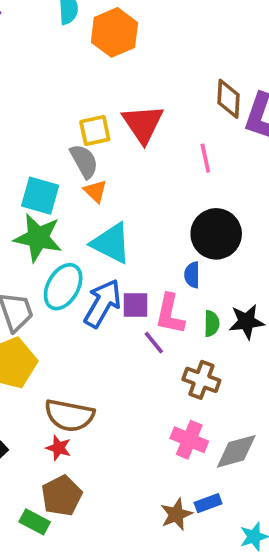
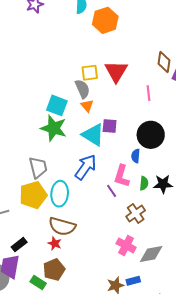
cyan ellipse: (63, 287) -> (60, 194), moved, turned -30
purple square: (136, 305) -> (110, 126), moved
brown cross: (201, 380) -> (136, 213), turned 30

